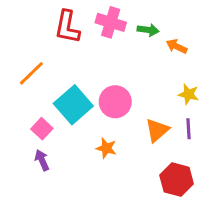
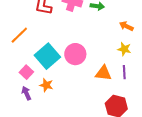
orange arrow: (177, 46) -> (126, 26), moved
orange triangle: (157, 130) -> (103, 73), turned 48
orange star: (106, 148) -> (46, 85), moved

